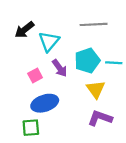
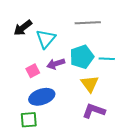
purple arrow: (60, 68) -> (56, 64), turned 108

